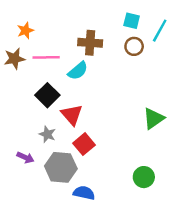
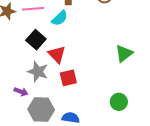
gray star: (47, 134) -> (38, 72), size x1.5
red square: (84, 144) -> (68, 78), turned 30
gray hexagon: (61, 167) -> (41, 109), moved

